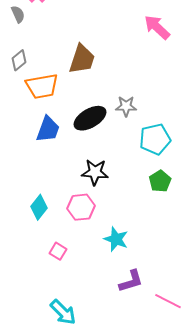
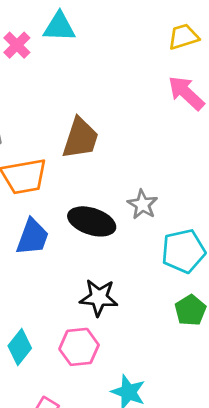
gray star: (126, 106) -> (142, 205), turned 30
black ellipse: (90, 118) -> (92, 221), turned 48

